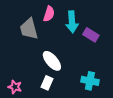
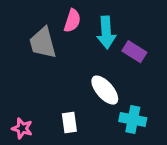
white ellipse: (52, 61) -> (105, 90), moved
white rectangle: (47, 83) -> (69, 123), turned -32

